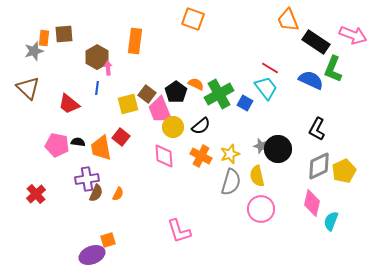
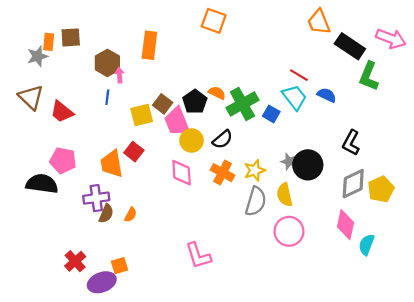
blue semicircle: (311, 80) -> (327, 95), moved, size x0.7
red trapezoid: (69, 104) -> (62, 112), moved
black semicircle: (78, 142) -> (42, 184), moved, size x2.0
red cross: (36, 194) -> (75, 261), moved

